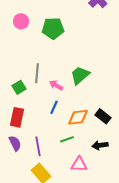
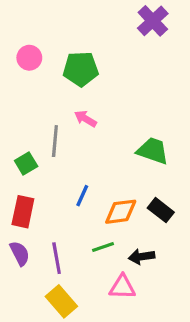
green trapezoid: (80, 75) -> (153, 151), moved, turned 60
pink arrow: (56, 85) -> (85, 119), moved
black arrow: (100, 145) -> (142, 257), moved

